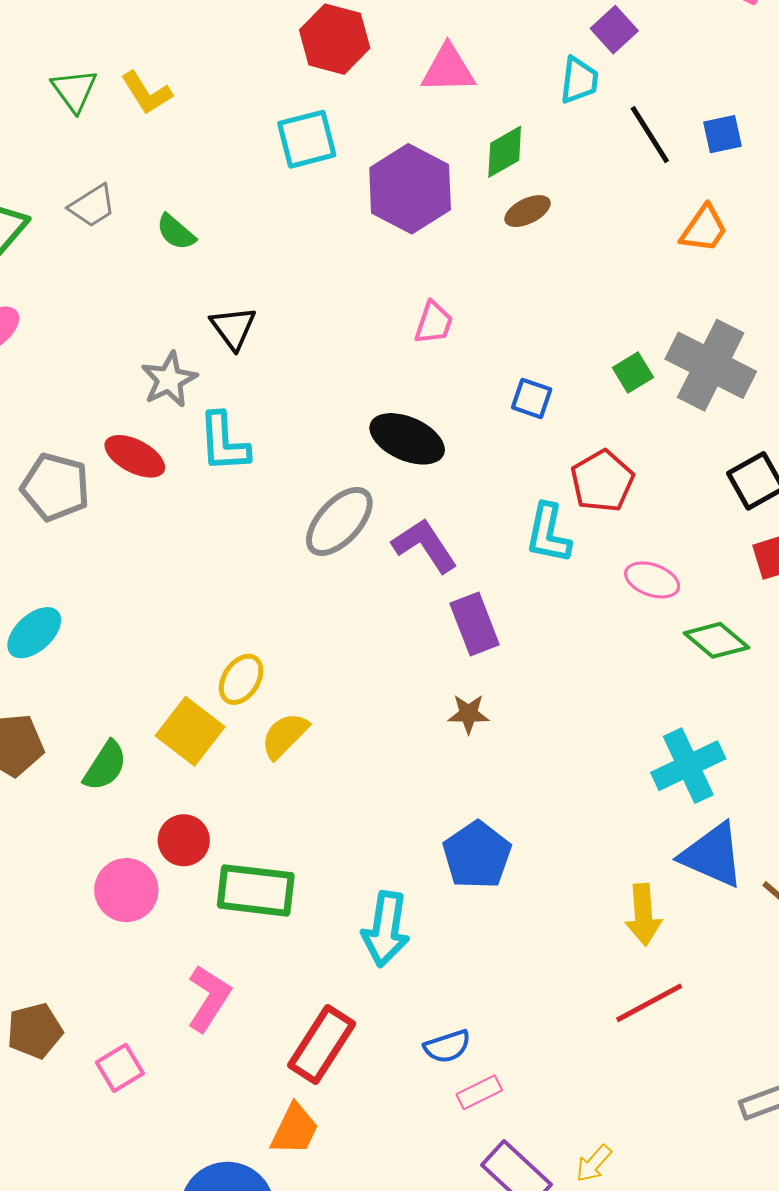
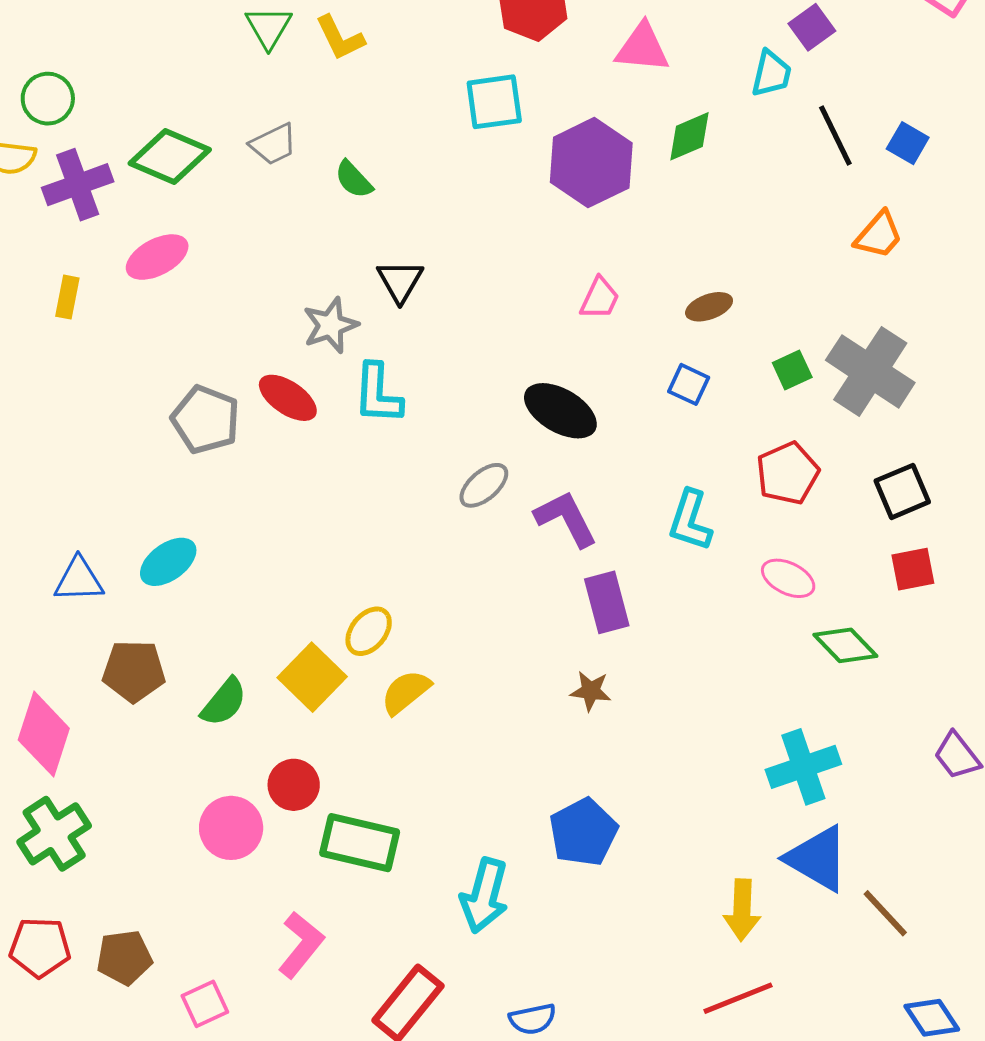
blue square: (722, 134) -> (908, 143), turned 36
brown ellipse: (528, 211) -> (709, 307), moved
red pentagon: (602, 481) -> (788, 473), moved
gray ellipse: (339, 521) -> (484, 485), size x0.7

